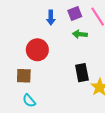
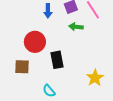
black rectangle: (82, 73) -> (57, 60), moved
cyan semicircle: (29, 101) -> (49, 91), moved

